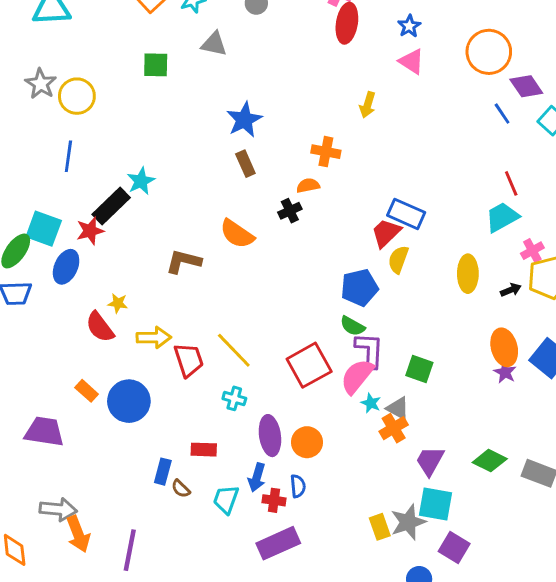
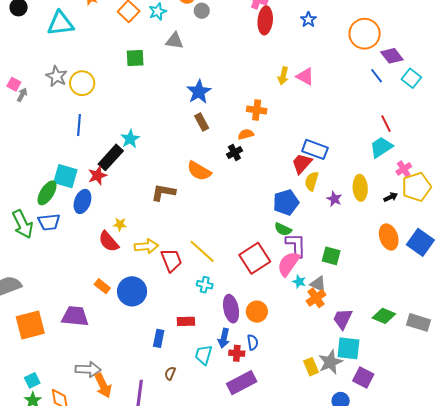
pink triangle: (412, 61) -> (305, 76), moved
purple star: (505, 372) -> (334, 199), moved
brown semicircle: (181, 489) -> (170, 373), moved, turned 72

